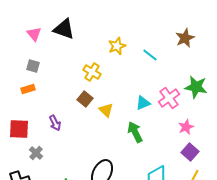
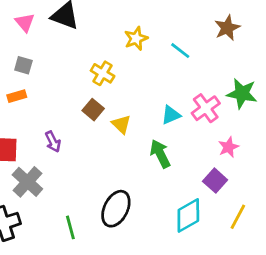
purple square: (190, 152) -> (215, 181), moved
gray cross: (36, 153) -> (27, 182), size x1.6

